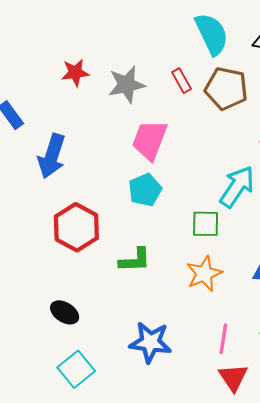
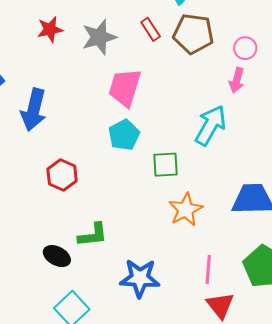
green square: (206, 224) -> (166, 165), moved
red hexagon: (76, 227) -> (62, 175), size x0.7
green L-shape: (135, 260) -> (93, 235), moved

